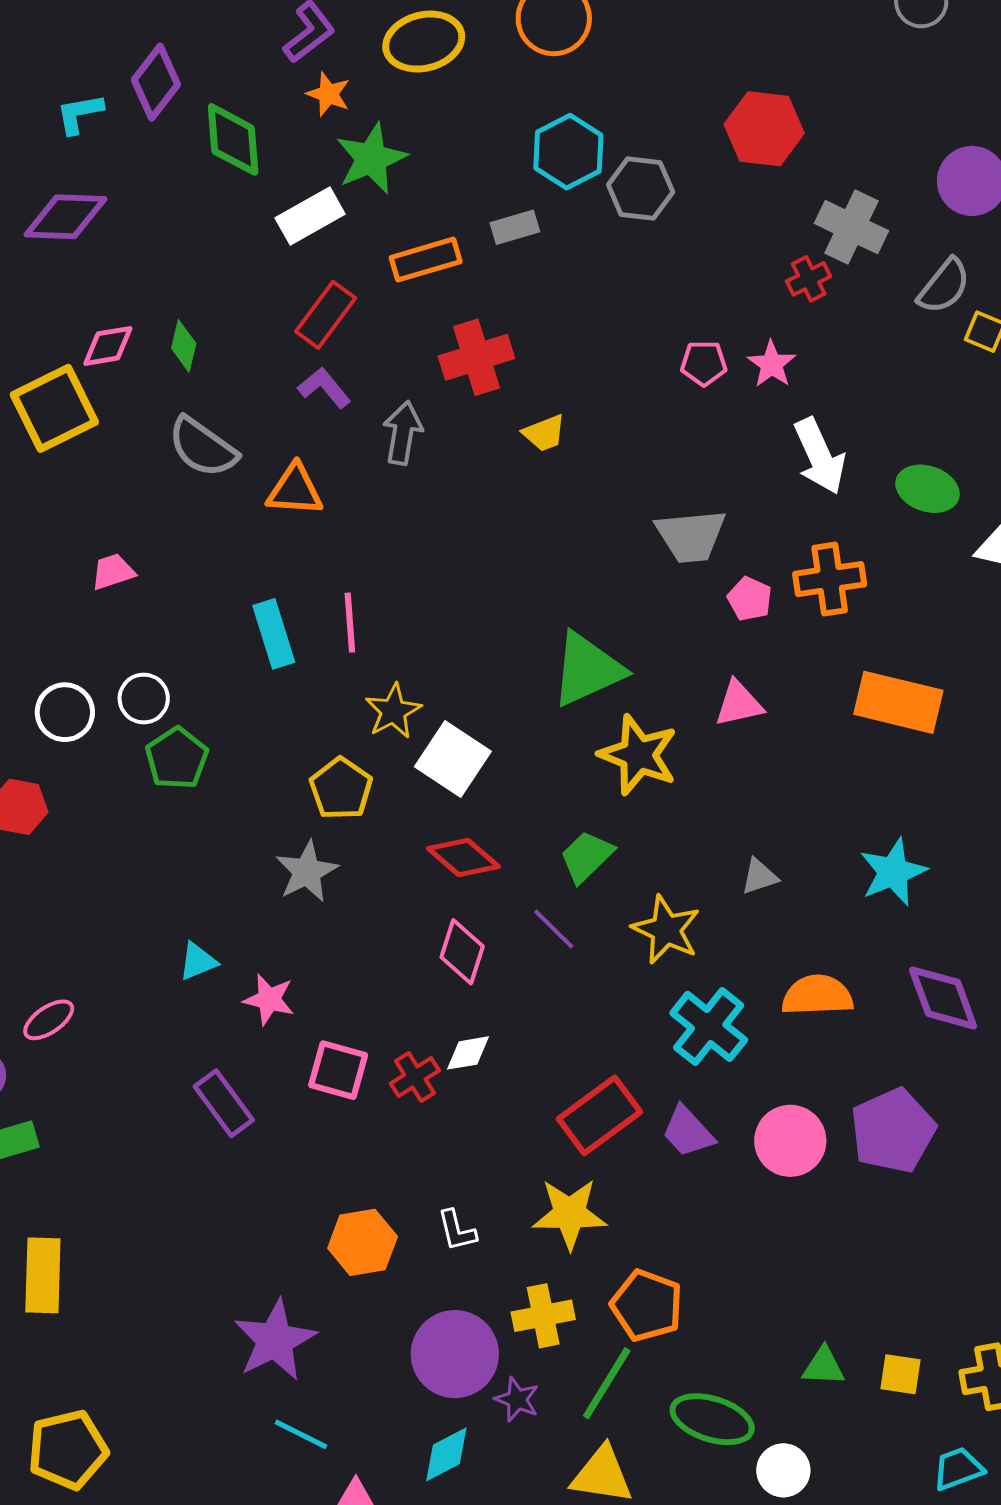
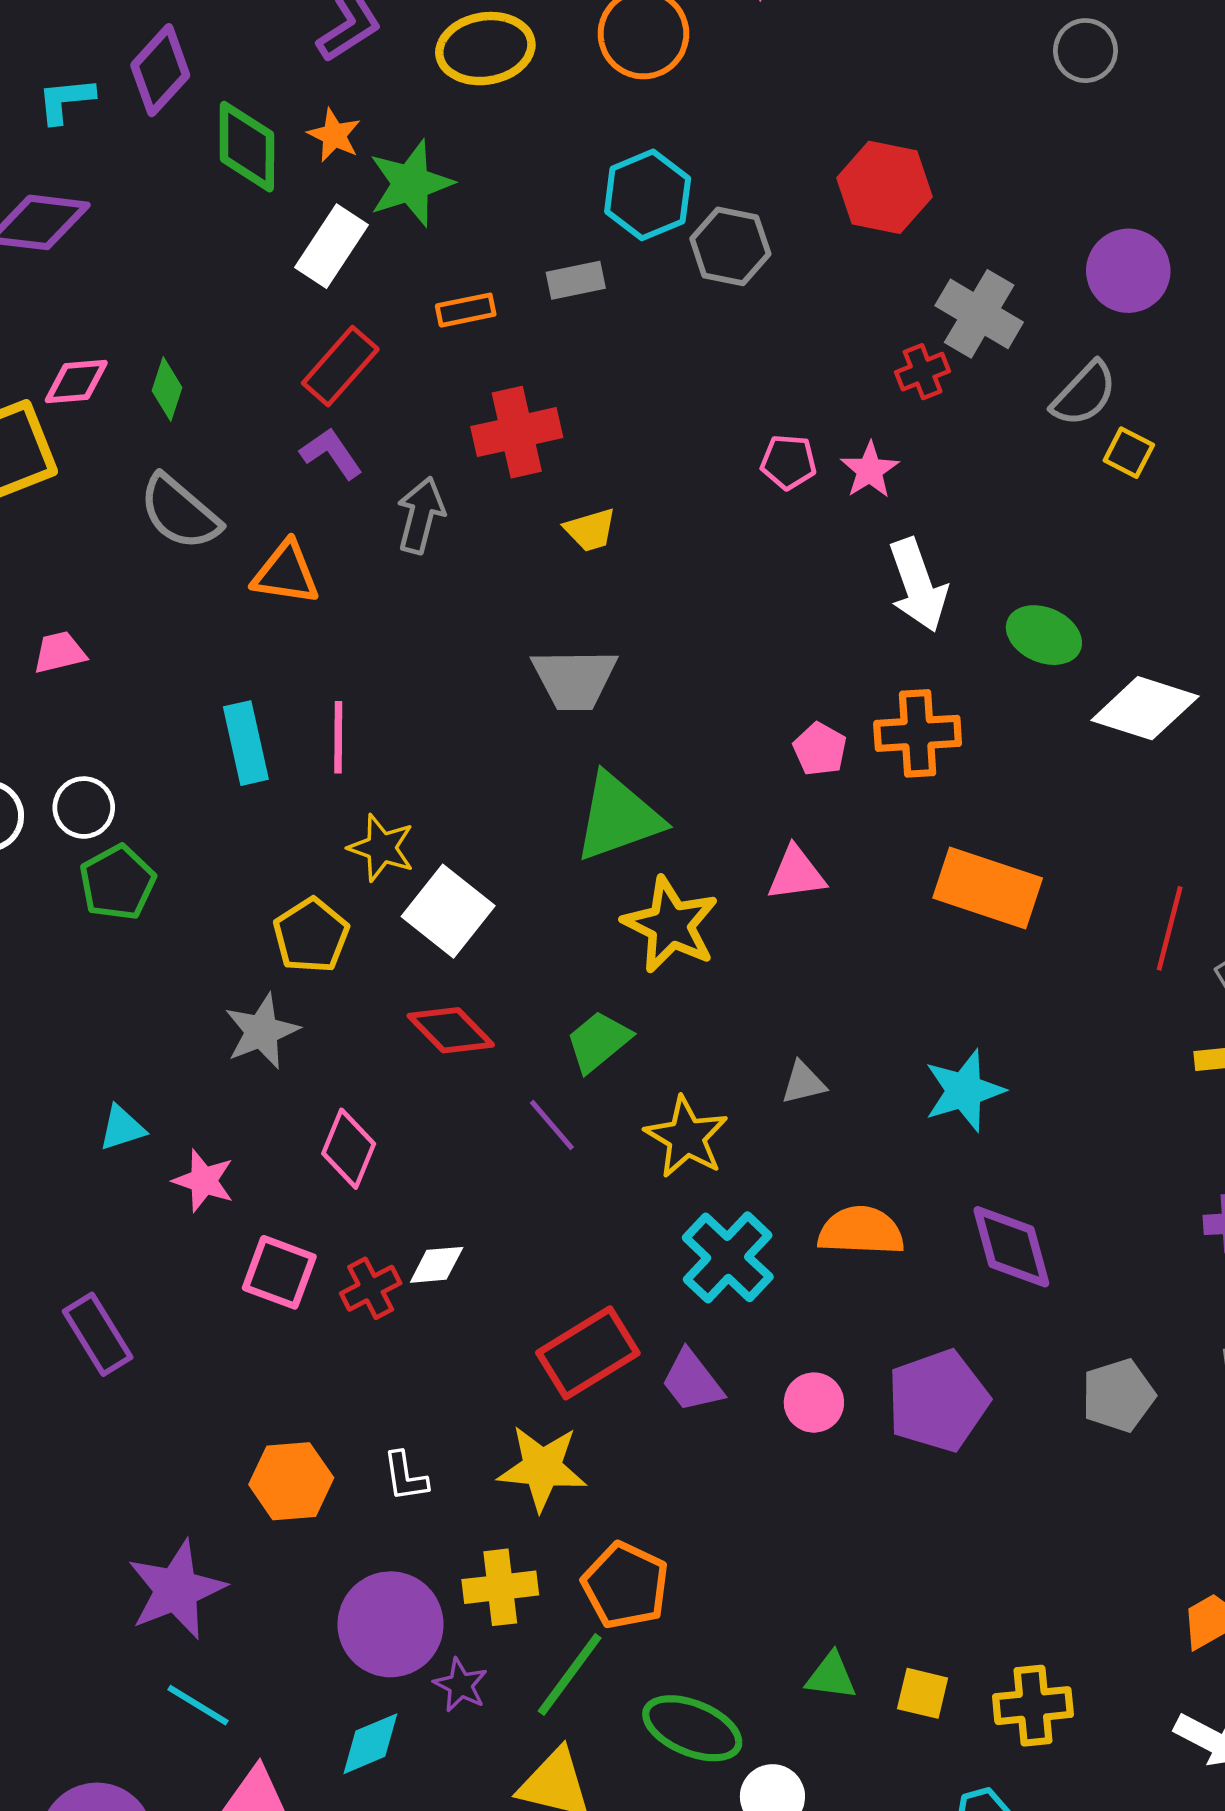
orange star: (328, 94) -> (334, 135), moved
white rectangle: (310, 216) -> (332, 246), turned -32
orange rectangle: (426, 260) -> (466, 310), size x0.7
gray trapezoid: (691, 536) -> (574, 679), moved
yellow star: (393, 711) -> (381, 848), turned -30
pink diamond: (462, 952) -> (349, 1149), moved
purple rectangle: (224, 1103) -> (98, 1334), moved
pink circle: (790, 1141) -> (814, 1403), size x0.7

